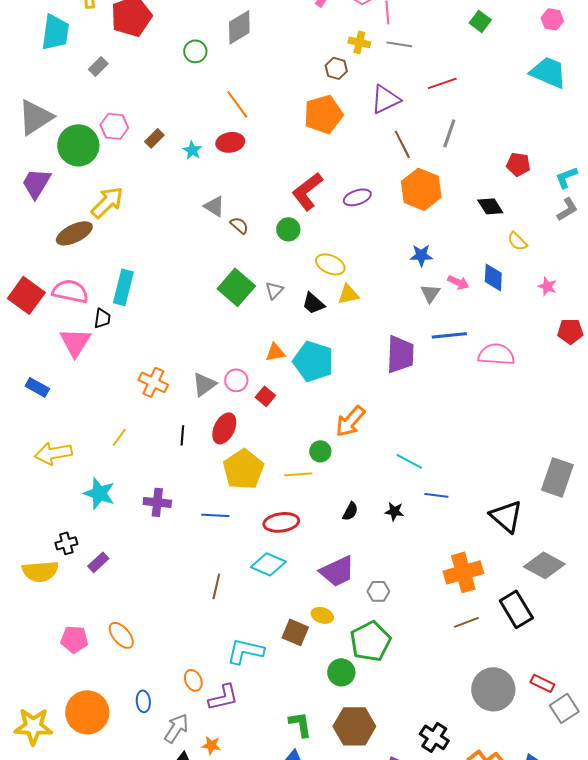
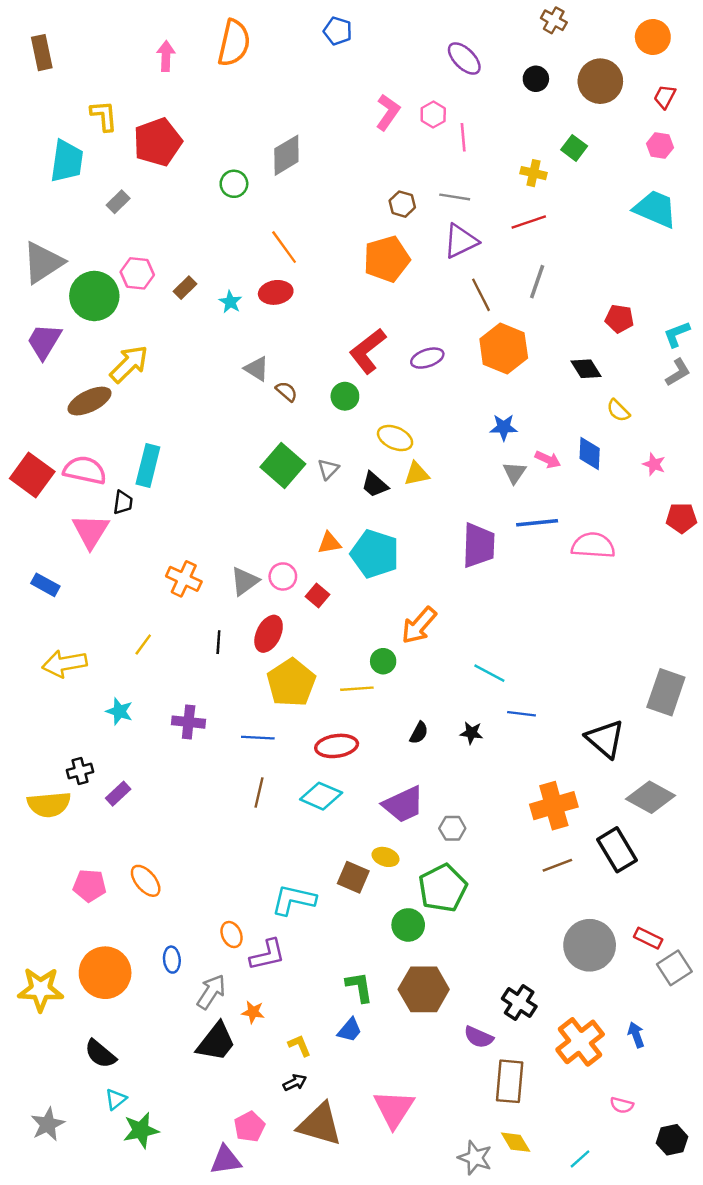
yellow cross: (359, 42) -> (533, 173), moved
gray line: (399, 44) -> (455, 197), moved
cyan star: (99, 493) -> (119, 711), size x0.7
brown line: (216, 586) -> (259, 792), moved

